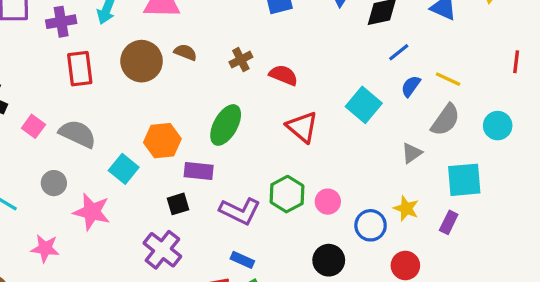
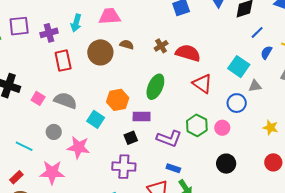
red semicircle: (283, 75) -> (188, 53), size x1.4
gray triangle: (412, 153) -> (255, 86), moved, turned 32
blue circle: (371, 225) -> (237, 103), moved
pink star: (45, 248) -> (52, 172), size x1.4
purple cross: (162, 250) -> (124, 167), turned -30

